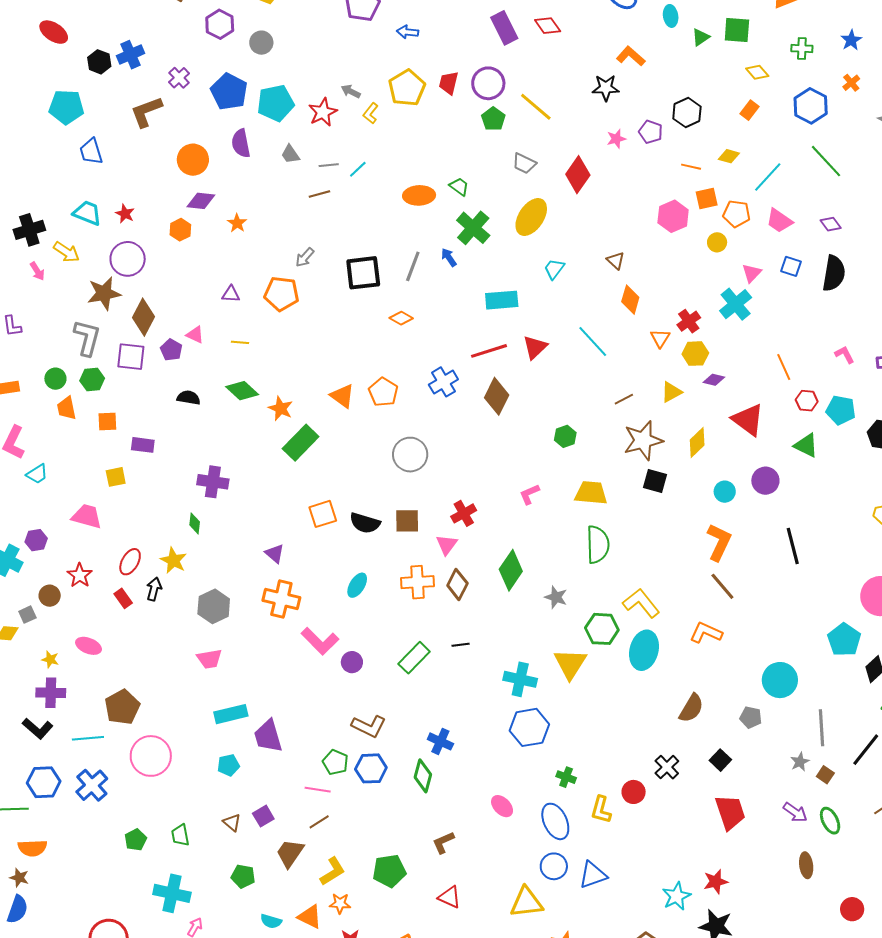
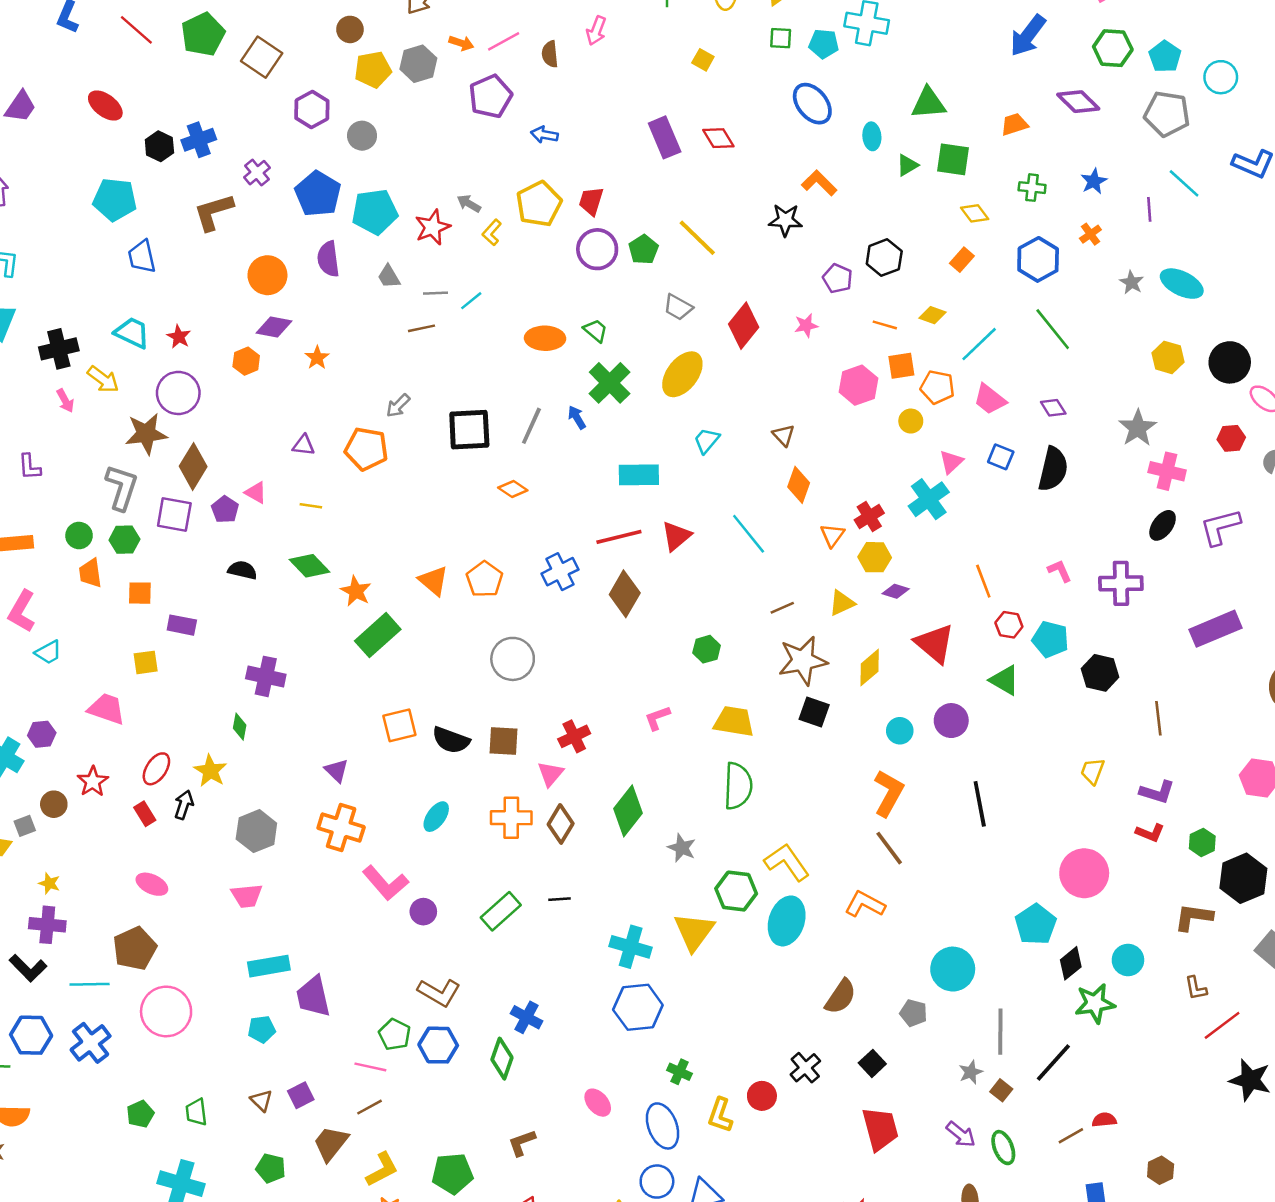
purple circle: (488, 83) -> (597, 249), moved
pink star: (616, 139) -> (806, 325), moved
pink ellipse: (89, 646) -> (152, 884), moved

